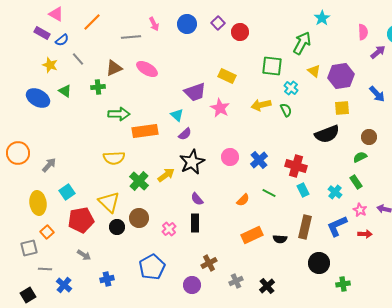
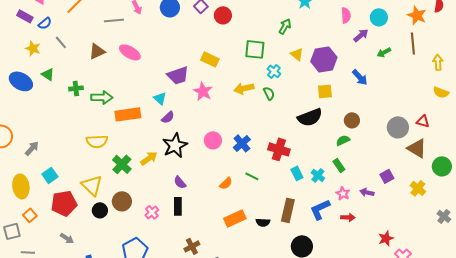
green arrow: (302, 43) -> (285, 26), size x0.7
green cross: (98, 87) -> (76, 88), moved
cyan rectangle: (303, 190) -> (297, 173), moved

